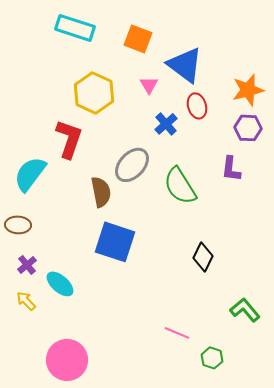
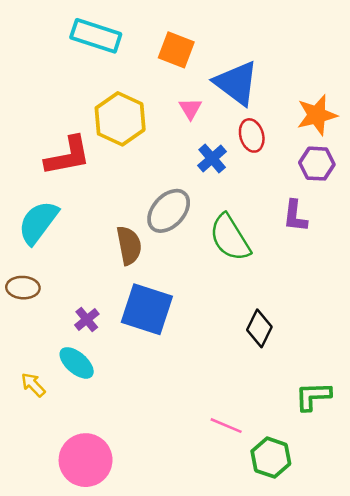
red L-shape: (69, 139) -> (68, 156), moved, turned 60
purple cross: (27, 265) -> (87, 320), moved
green L-shape: (245, 310) -> (313, 396), turned -52
green hexagon: (212, 358) -> (271, 458), size x1.4

